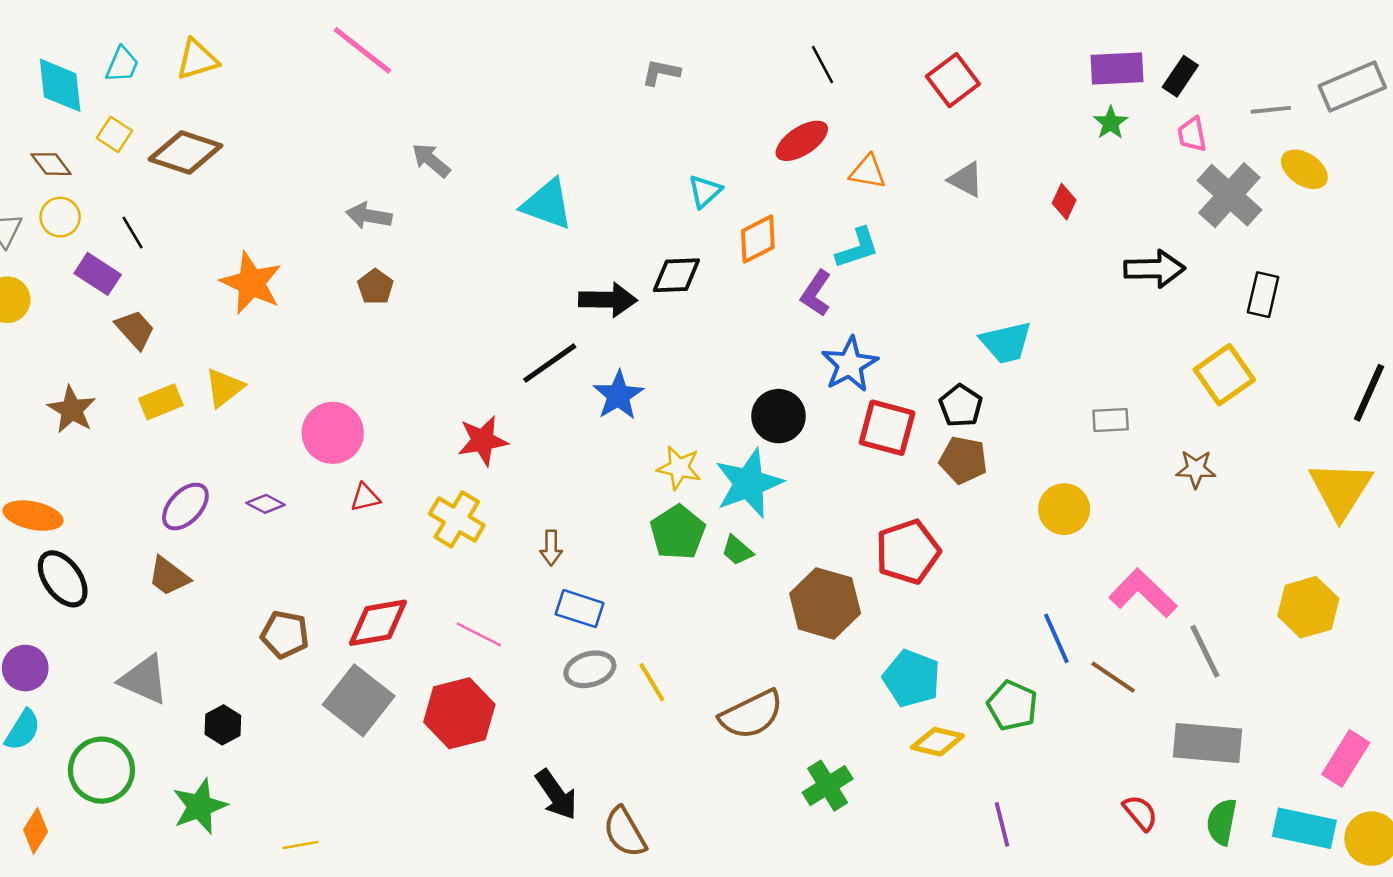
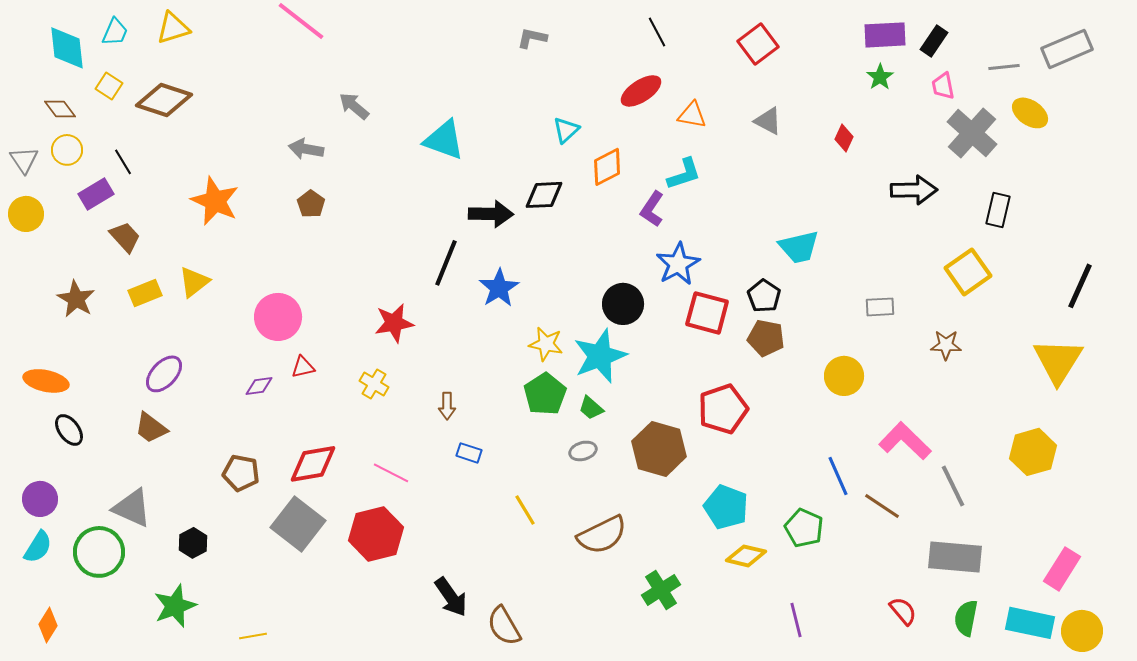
purple rectangle: (98, 274) -> (96, 194), turned -64
black line: (550, 363) -> (446, 263), turned -33
purple diamond: (266, 504) -> (259, 386), moved, turned -36
yellow cross: (457, 519) -> (374, 384), size x0.7
black ellipse: (63, 579) -> (69, 430), size x0.7
blue rectangle: (580, 609) -> (469, 453), size x0.7
gray ellipse: (590, 669) -> (583, 451), moved, size x0.7
green circle: (101, 770) -> (99, 552), moved

